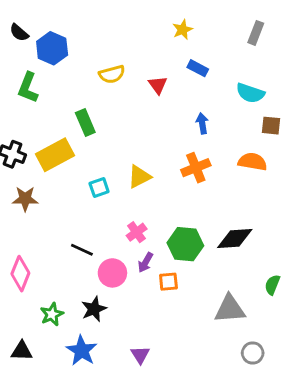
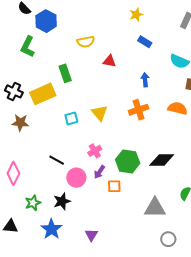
red triangle: (158, 85) -> (109, 61), moved, turned -48
yellow triangle: (139, 177) -> (99, 113), turned -48

